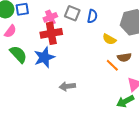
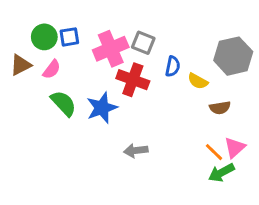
blue semicircle: (92, 16) -> (173, 66), moved
pink cross: (50, 17) -> (111, 49), size x1.6
red cross: (51, 33) -> (133, 80), moved, turned 30
orange line: (112, 65) -> (214, 152), moved

